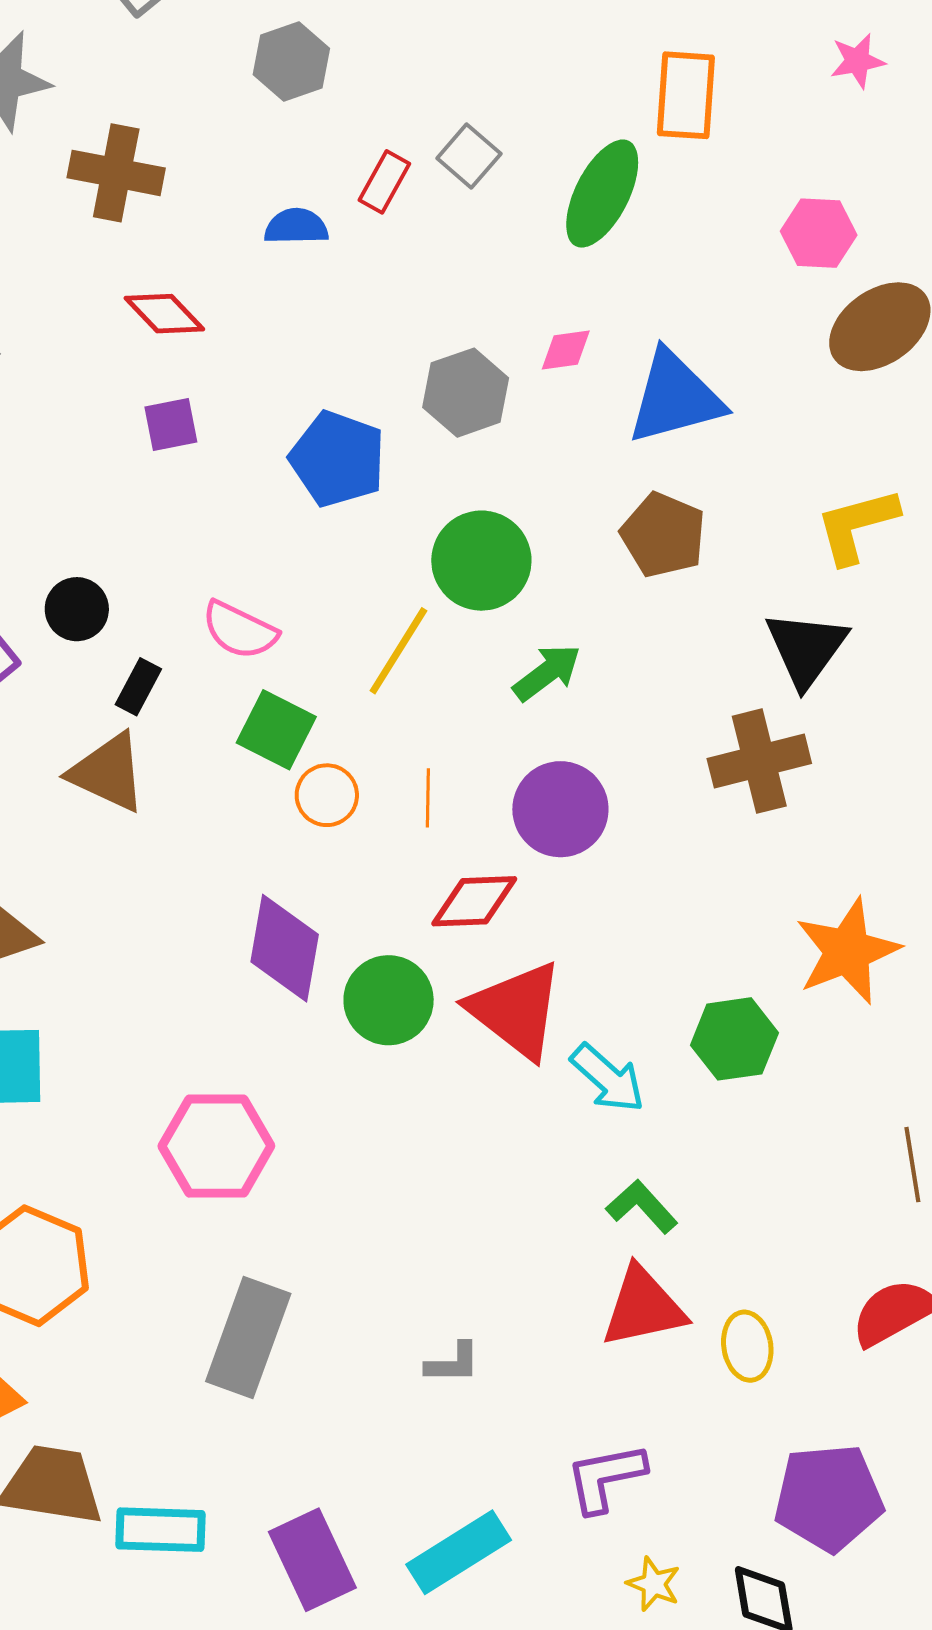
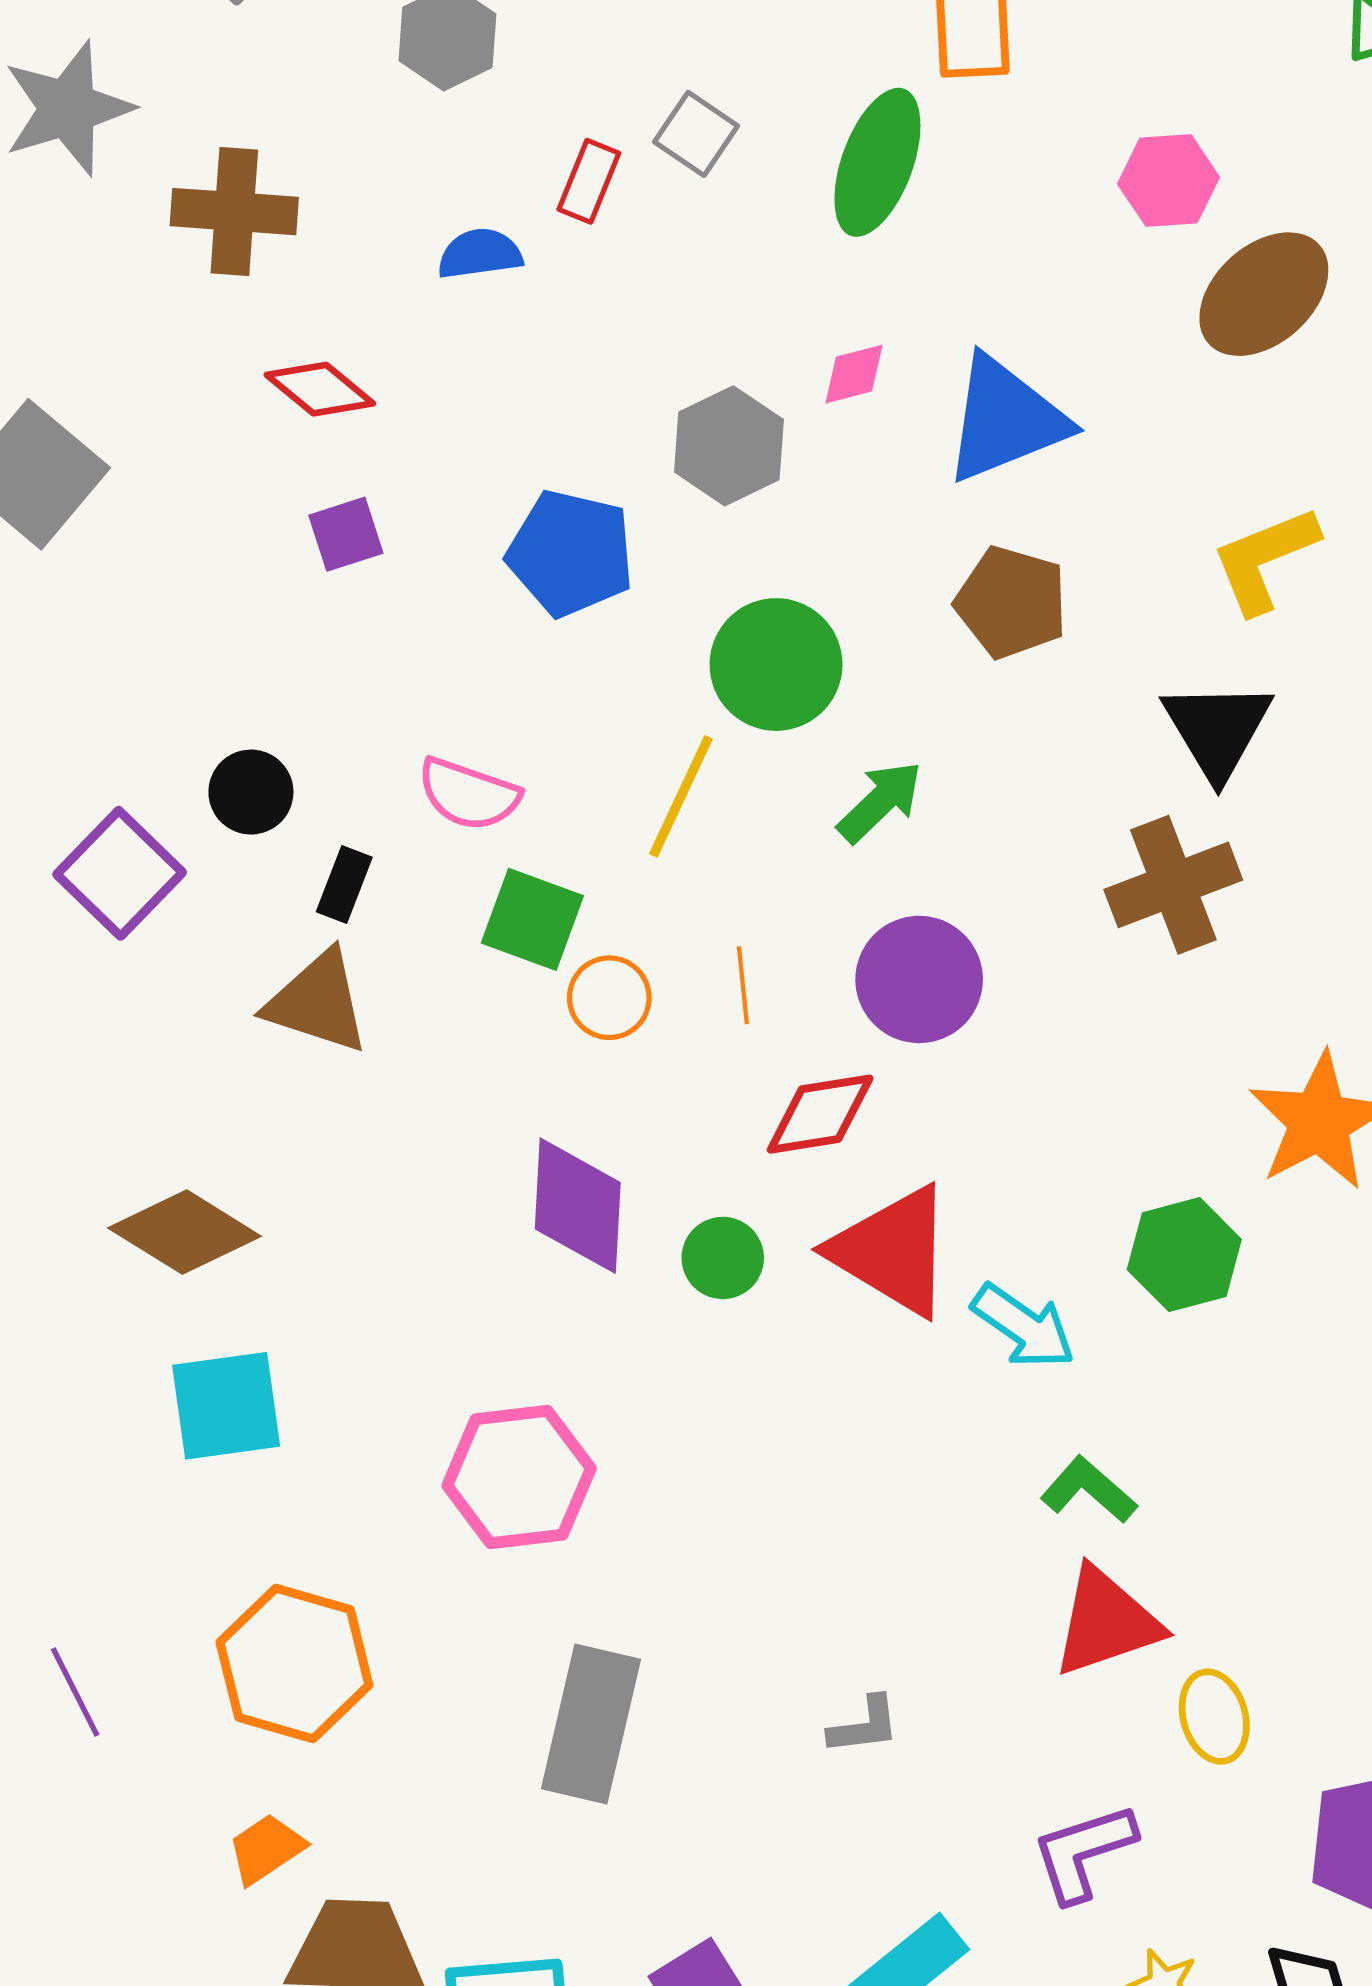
green circle: (389, 1000) -> (723, 1258), size x0.7
yellow ellipse: (747, 1346) -> (1214, 1717), moved

